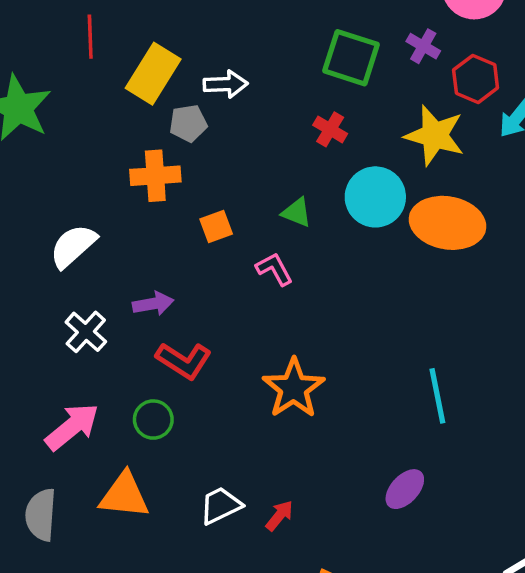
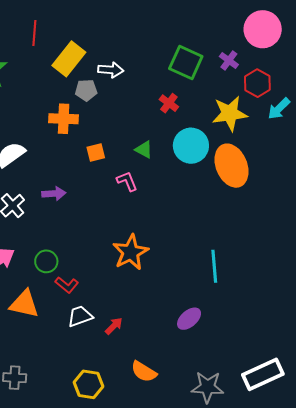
yellow star: (435, 135) -> (230, 114), turned -30
orange ellipse: (448, 223) -> (232, 166), turned 51
red L-shape: (184, 361) -> (67, 285), moved, size x0.7

